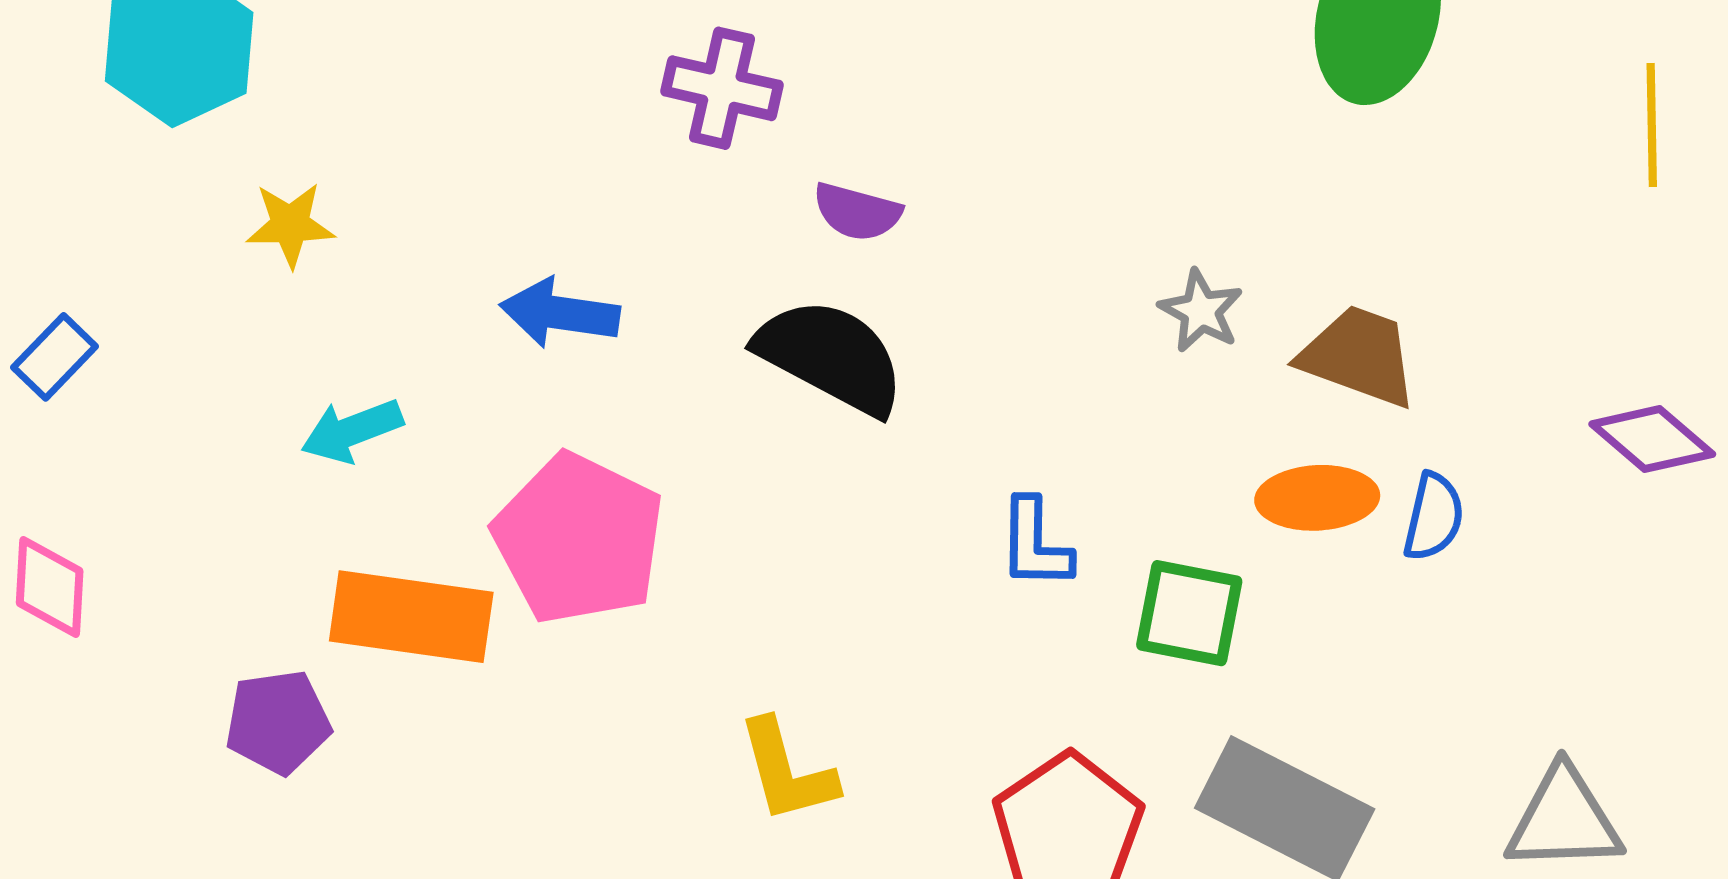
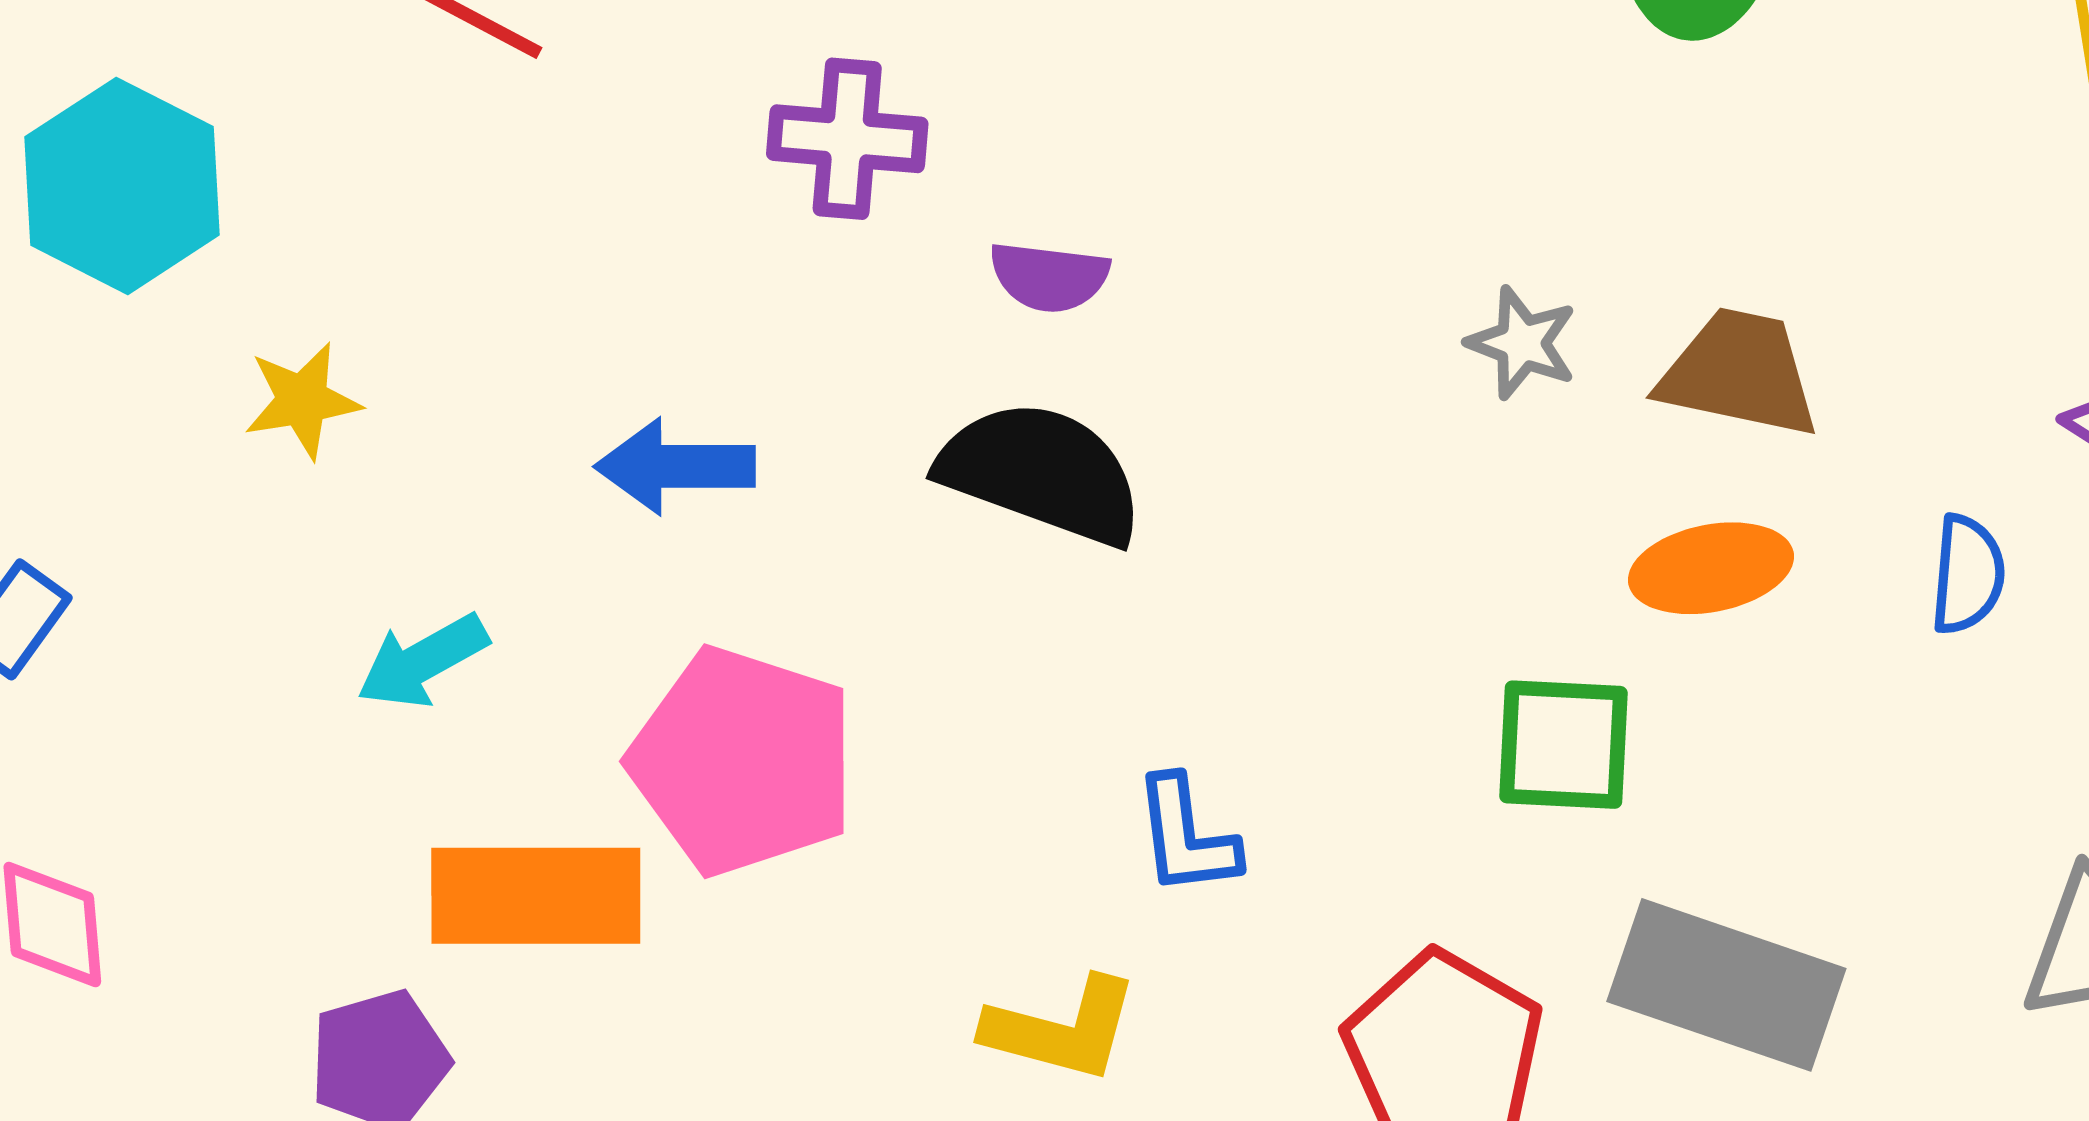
blue semicircle: (1434, 517) -> (1968, 574), moved
blue L-shape: (1035, 544) -> (1186, 836), moved
yellow L-shape: (787, 771) -> (1062, 1029), turned -52

